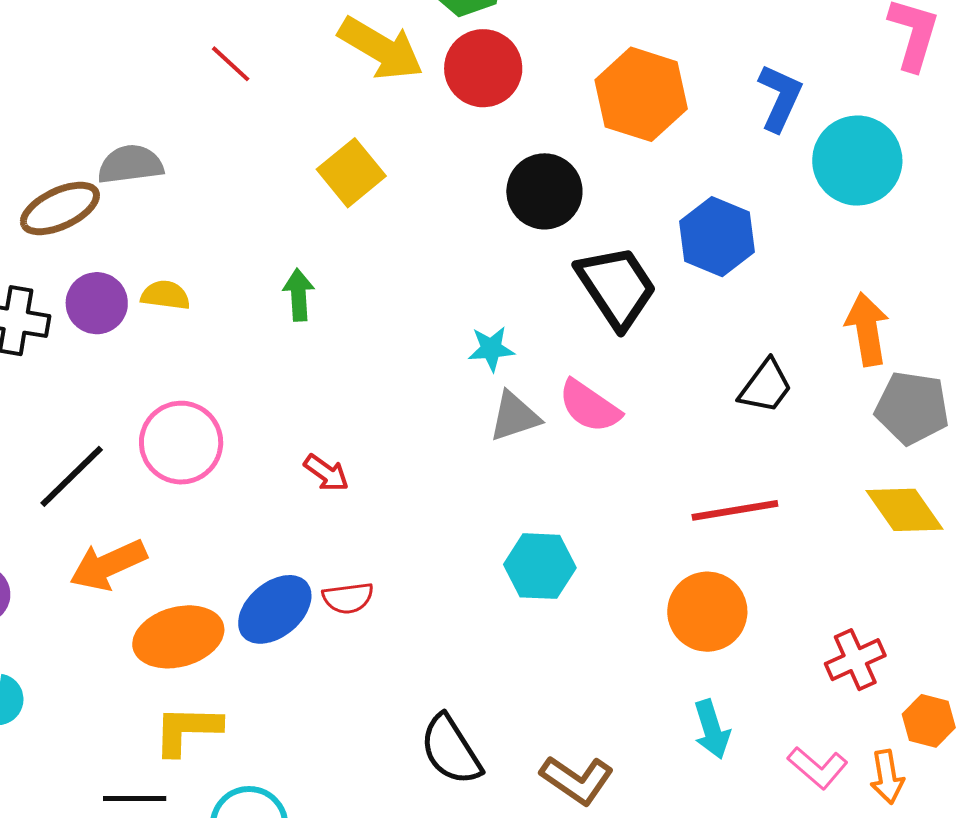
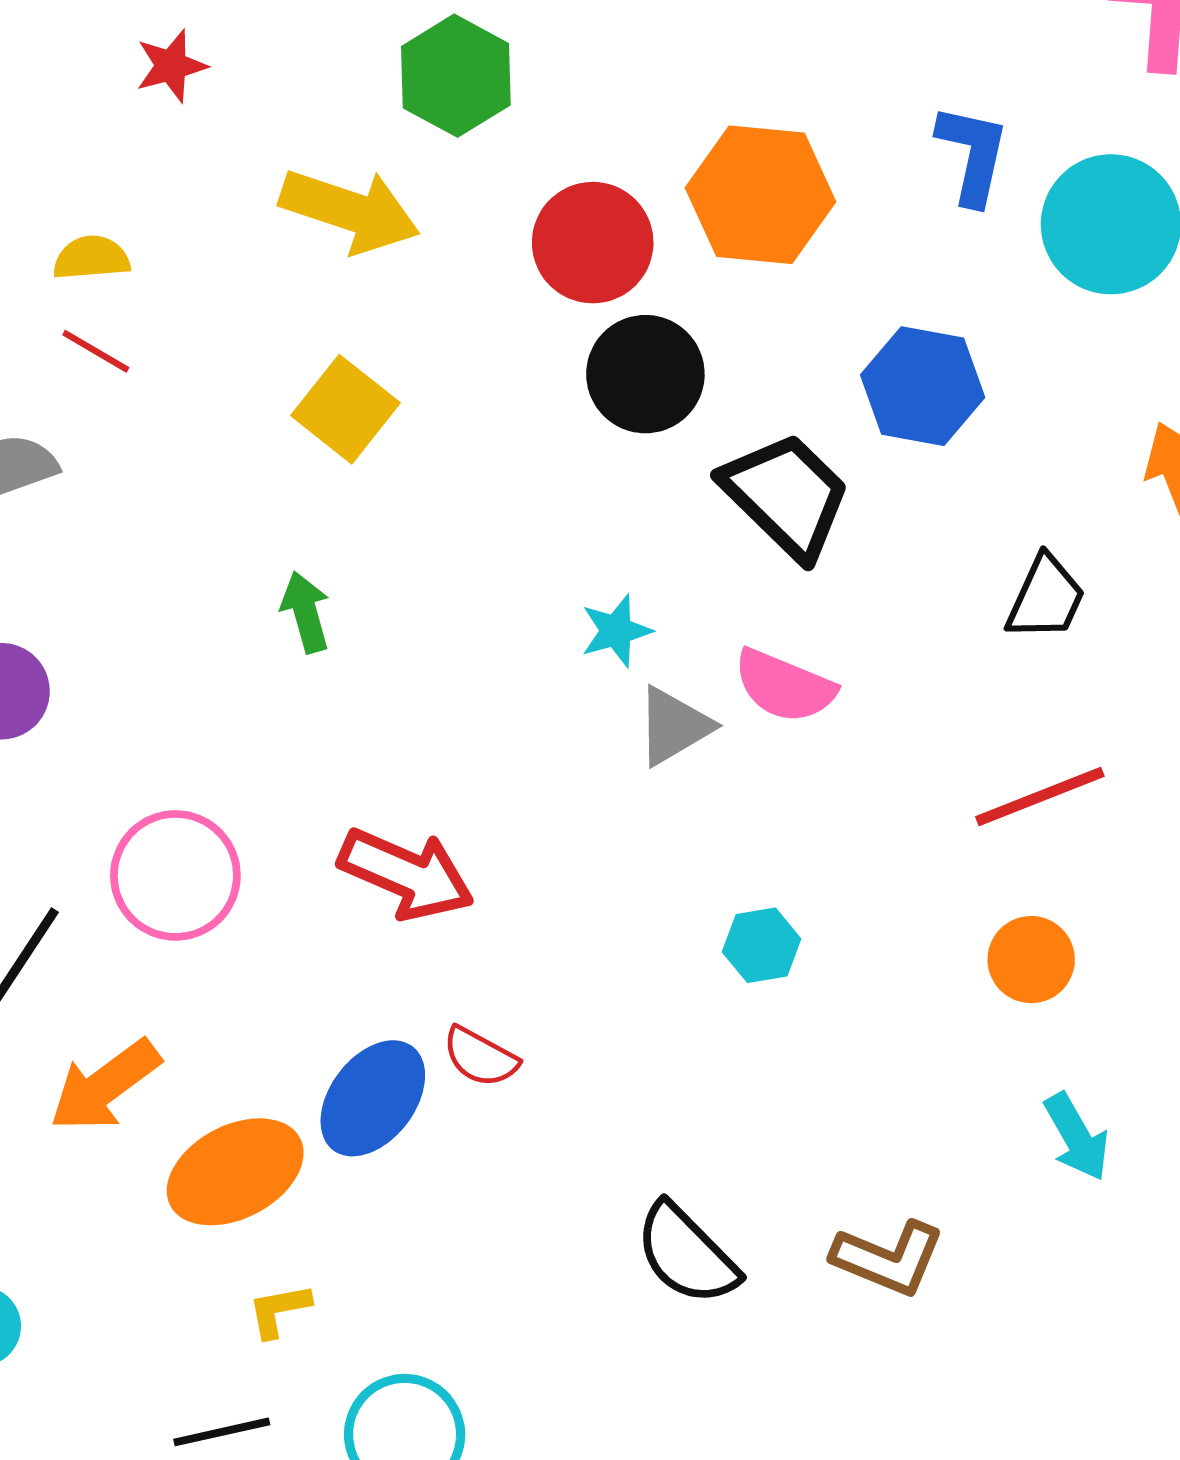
red line: (231, 64) -> (96, 351), moved
red circle: (483, 68) -> (593, 243), moved
yellow semicircle: (165, 295) -> (91, 258), moved
red arrow: (326, 473) -> (406, 874), size x1.8
cyan hexagon: (540, 566) -> (762, 945), size x0.7
red semicircle: (348, 598) -> (480, 1057), turned 48
orange circle: (707, 612) -> (1031, 960), size x0.7
yellow L-shape: (187, 730) -> (279, 1310), size x0.6

